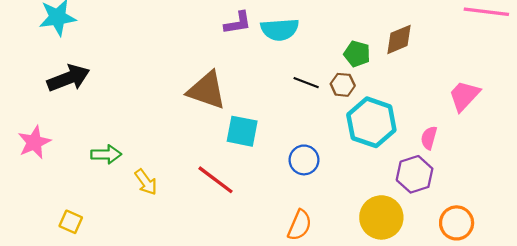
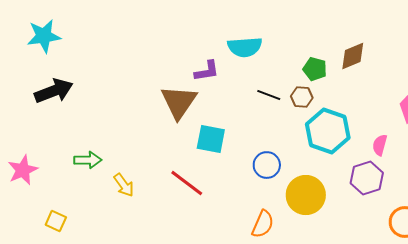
purple L-shape: (238, 23) -> (207, 71), moved
brown triangle: (207, 90) -> (179, 102), turned 45
pink star: (34, 142) -> (23, 170), moved
yellow circle: (381, 217) -> (306, 195), moved

